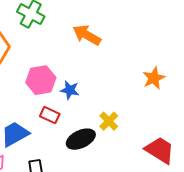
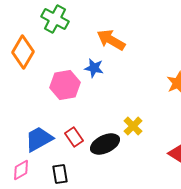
blue star: (70, 90) -> (94, 68), moved
red rectangle: (50, 115) -> (74, 137), moved, turned 30

